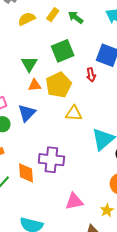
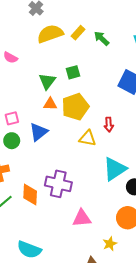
yellow semicircle: (27, 19) -> (50, 34), size x1.4
green square: (63, 51) -> (73, 72), moved, size x0.6
red arrow: (91, 75) -> (109, 125), moved
pink triangle: (74, 201) -> (82, 218), moved

